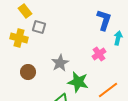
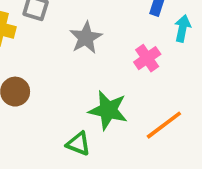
gray star: (60, 63) -> (86, 38), moved

